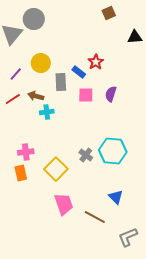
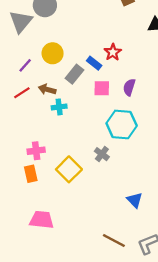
gray rectangle: (61, 82) -> (74, 74), turned 42
cyan hexagon: (113, 151) -> (122, 124), moved
pink trapezoid: (64, 204) -> (42, 220), moved, turned -65
brown line: (95, 217) -> (114, 241), moved

